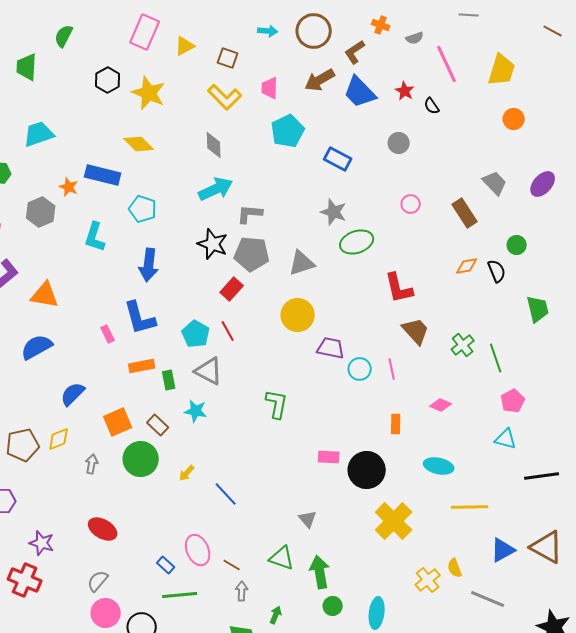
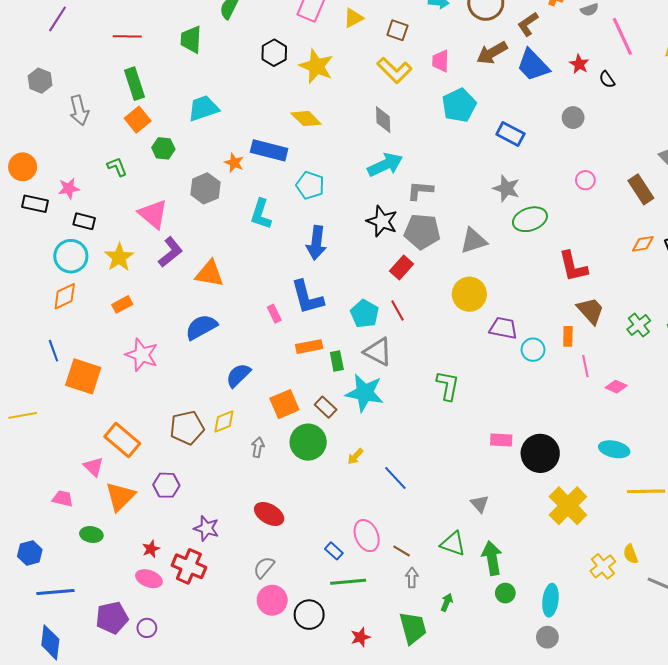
pink line: (392, 369) -> (585, 366), moved
cyan star: (196, 411) -> (365, 393), size x1.6
orange rectangle: (396, 424) -> (568, 336), moved

